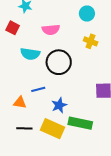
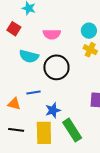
cyan circle: (87, 14) -> (89, 31), moved
green rectangle: (80, 123) -> (72, 130), turned 40
yellow rectangle: (53, 129) -> (44, 133), turned 60

